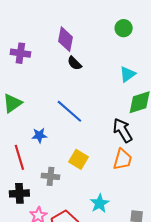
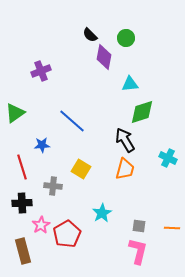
purple diamond: (65, 39) -> (104, 57), moved
purple cross: (20, 53) -> (41, 71), moved, turned -30
black semicircle: (74, 63) -> (90, 35), moved
cyan triangle: (128, 74) -> (130, 84), turned 30

